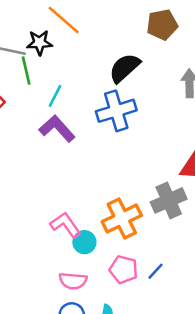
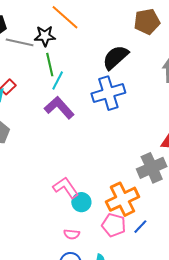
green line: (26, 71) -> (50, 65), moved
orange cross: (122, 219) -> (123, 199), moved
pink semicircle: (73, 281) -> (72, 234), size x0.7

